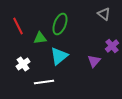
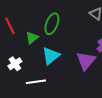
green triangle: (40, 38) -> (32, 38), turned -32
purple triangle: (94, 61) -> (86, 61), size x1.5

